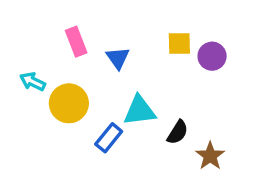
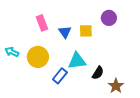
yellow square: (179, 43) -> (86, 31), moved
purple circle: (212, 56) -> (109, 18), moved
cyan arrow: (33, 82) -> (12, 52), moved

